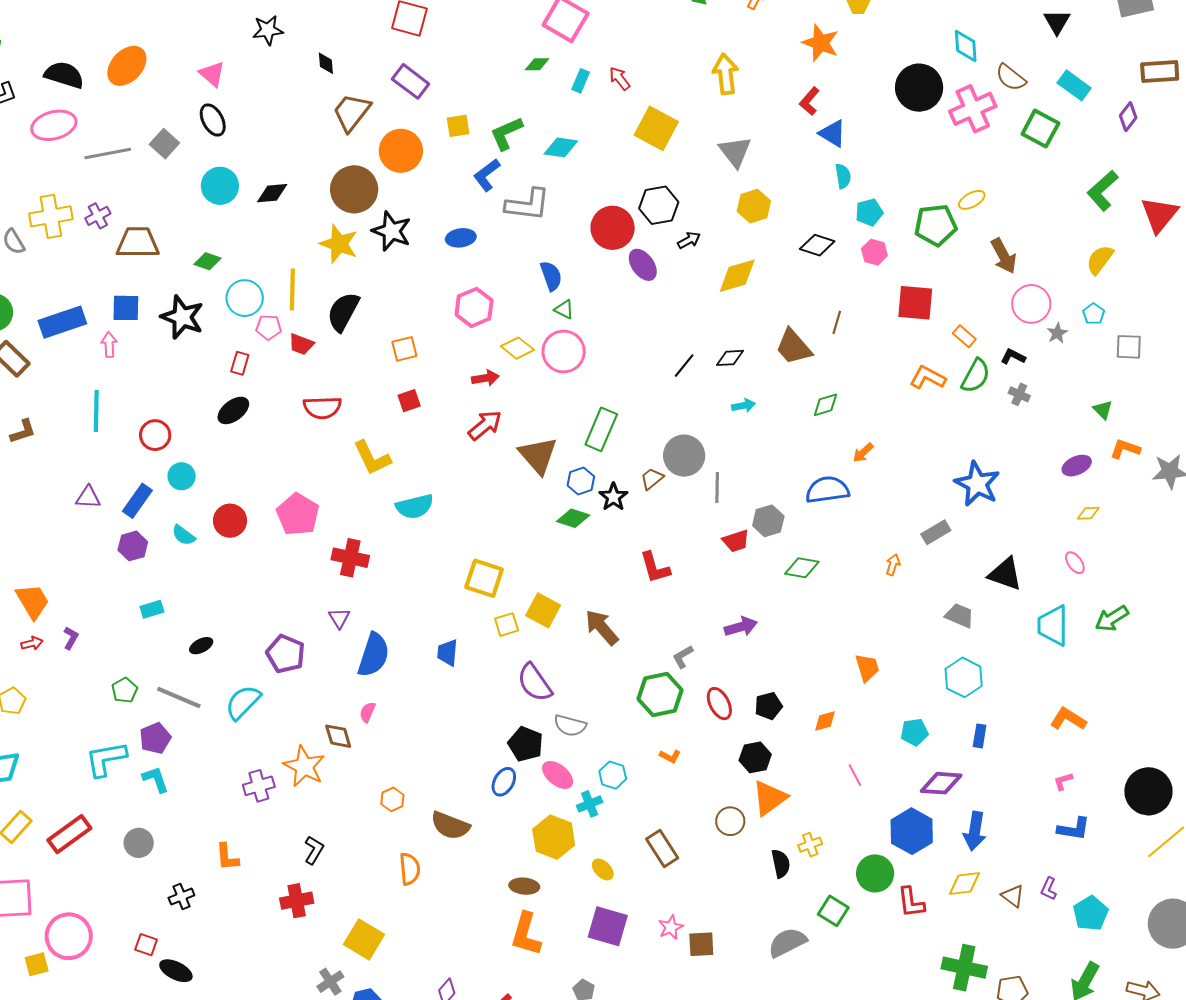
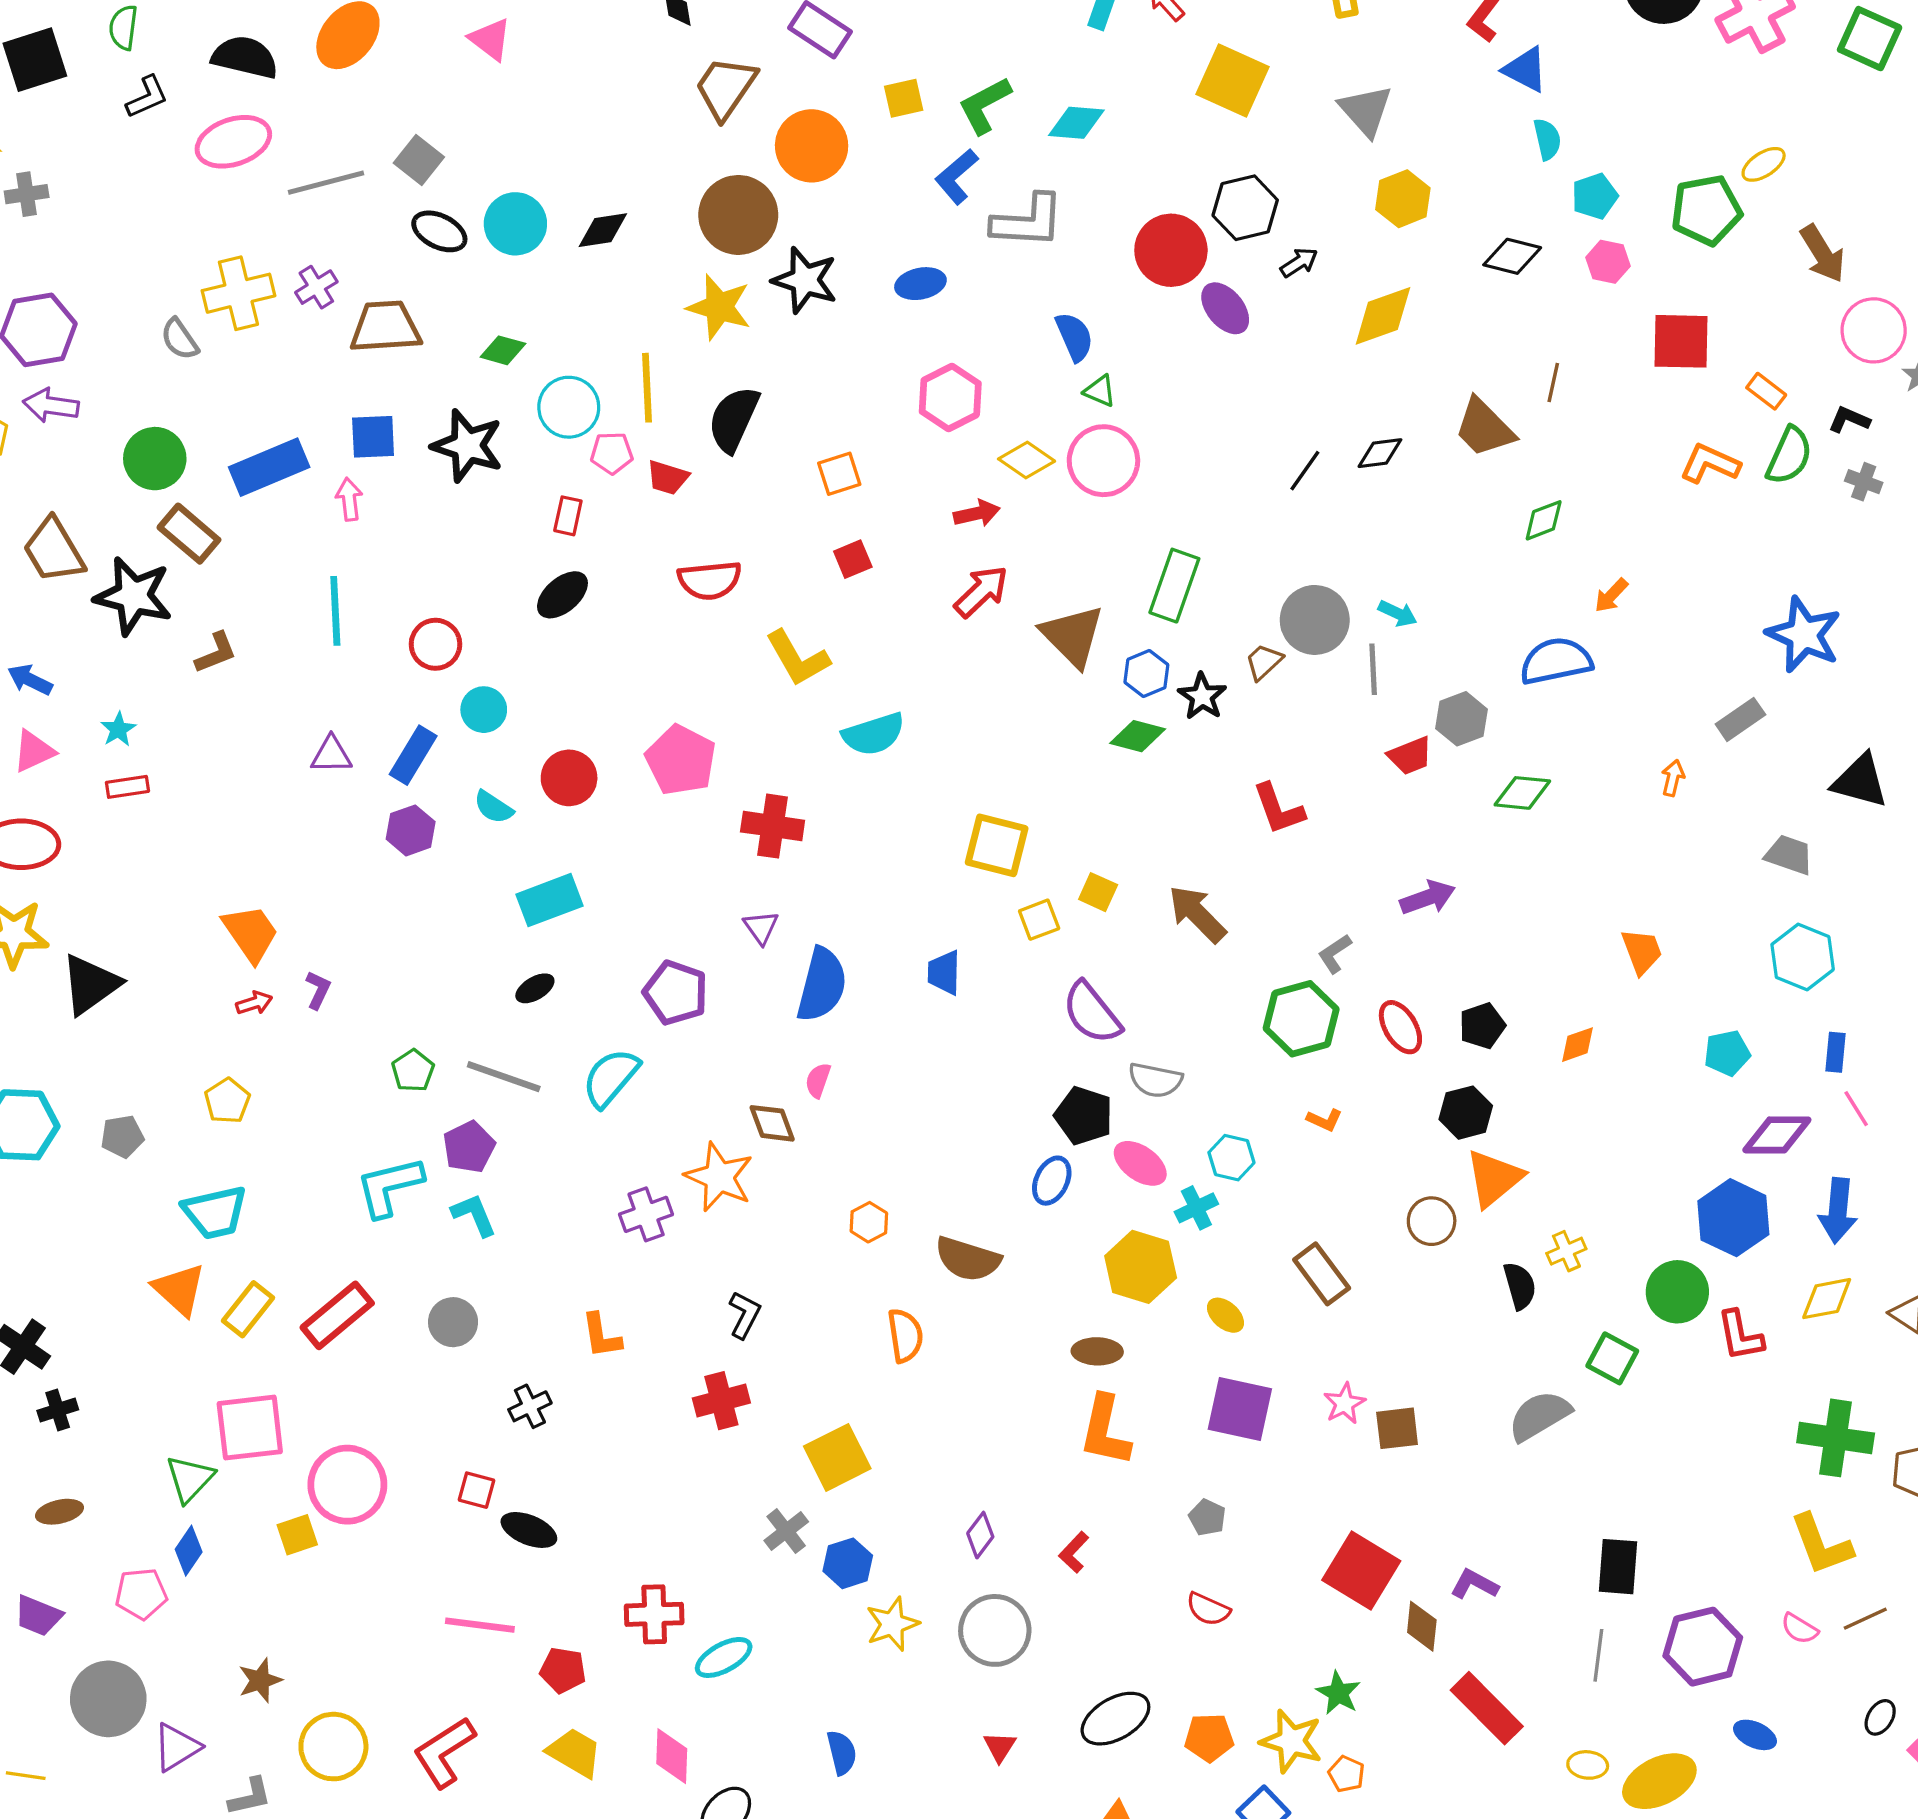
black ellipse: (213, 120) -> (439, 231), moved, turned -32
cyan arrow: (743, 406) -> (1398, 613), moved, turned 40
cyan rectangle: (152, 609) -> (550, 900), moved, size x1.6
yellow square: (543, 610) -> (1098, 892), size x0.7
pink line: (855, 775) -> (1856, 1109), moved
yellow square: (364, 939) -> (837, 1457), turned 36

